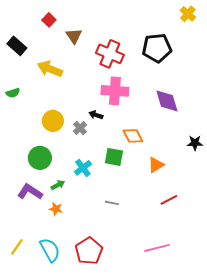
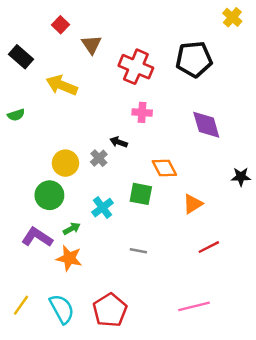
pink cross: (115, 91) -> (142, 112), size x0.6
yellow circle: (53, 121) -> (65, 163), moved
orange star: (56, 209) -> (69, 258), size x1.5

